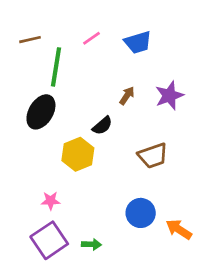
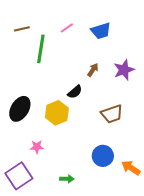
black ellipse: (41, 112) -> (20, 109), moved
purple square: (49, 240) -> (19, 176), moved

